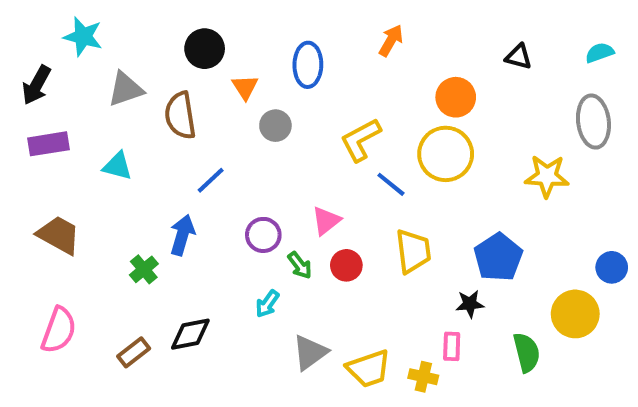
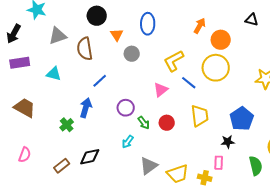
orange arrow: (391, 41) -> (200, 26), moved
pink triangle: (326, 221) -> (161, 90), moved
pink semicircle: (59, 330) -> (25, 155), size x0.7

